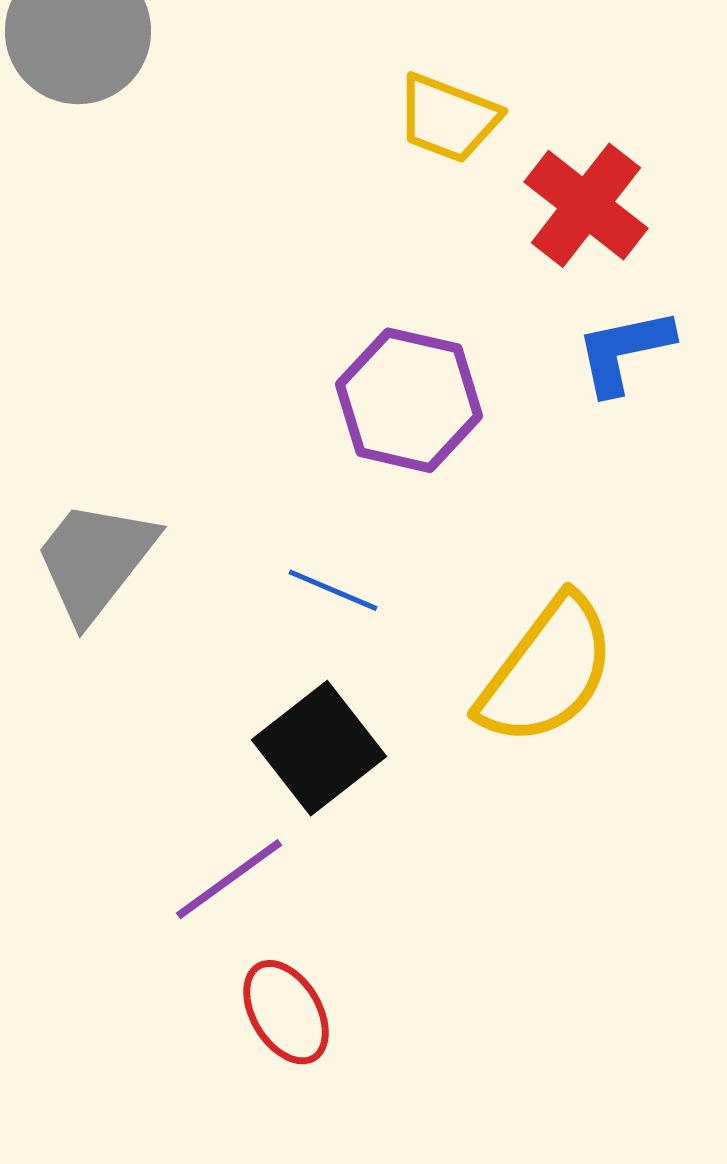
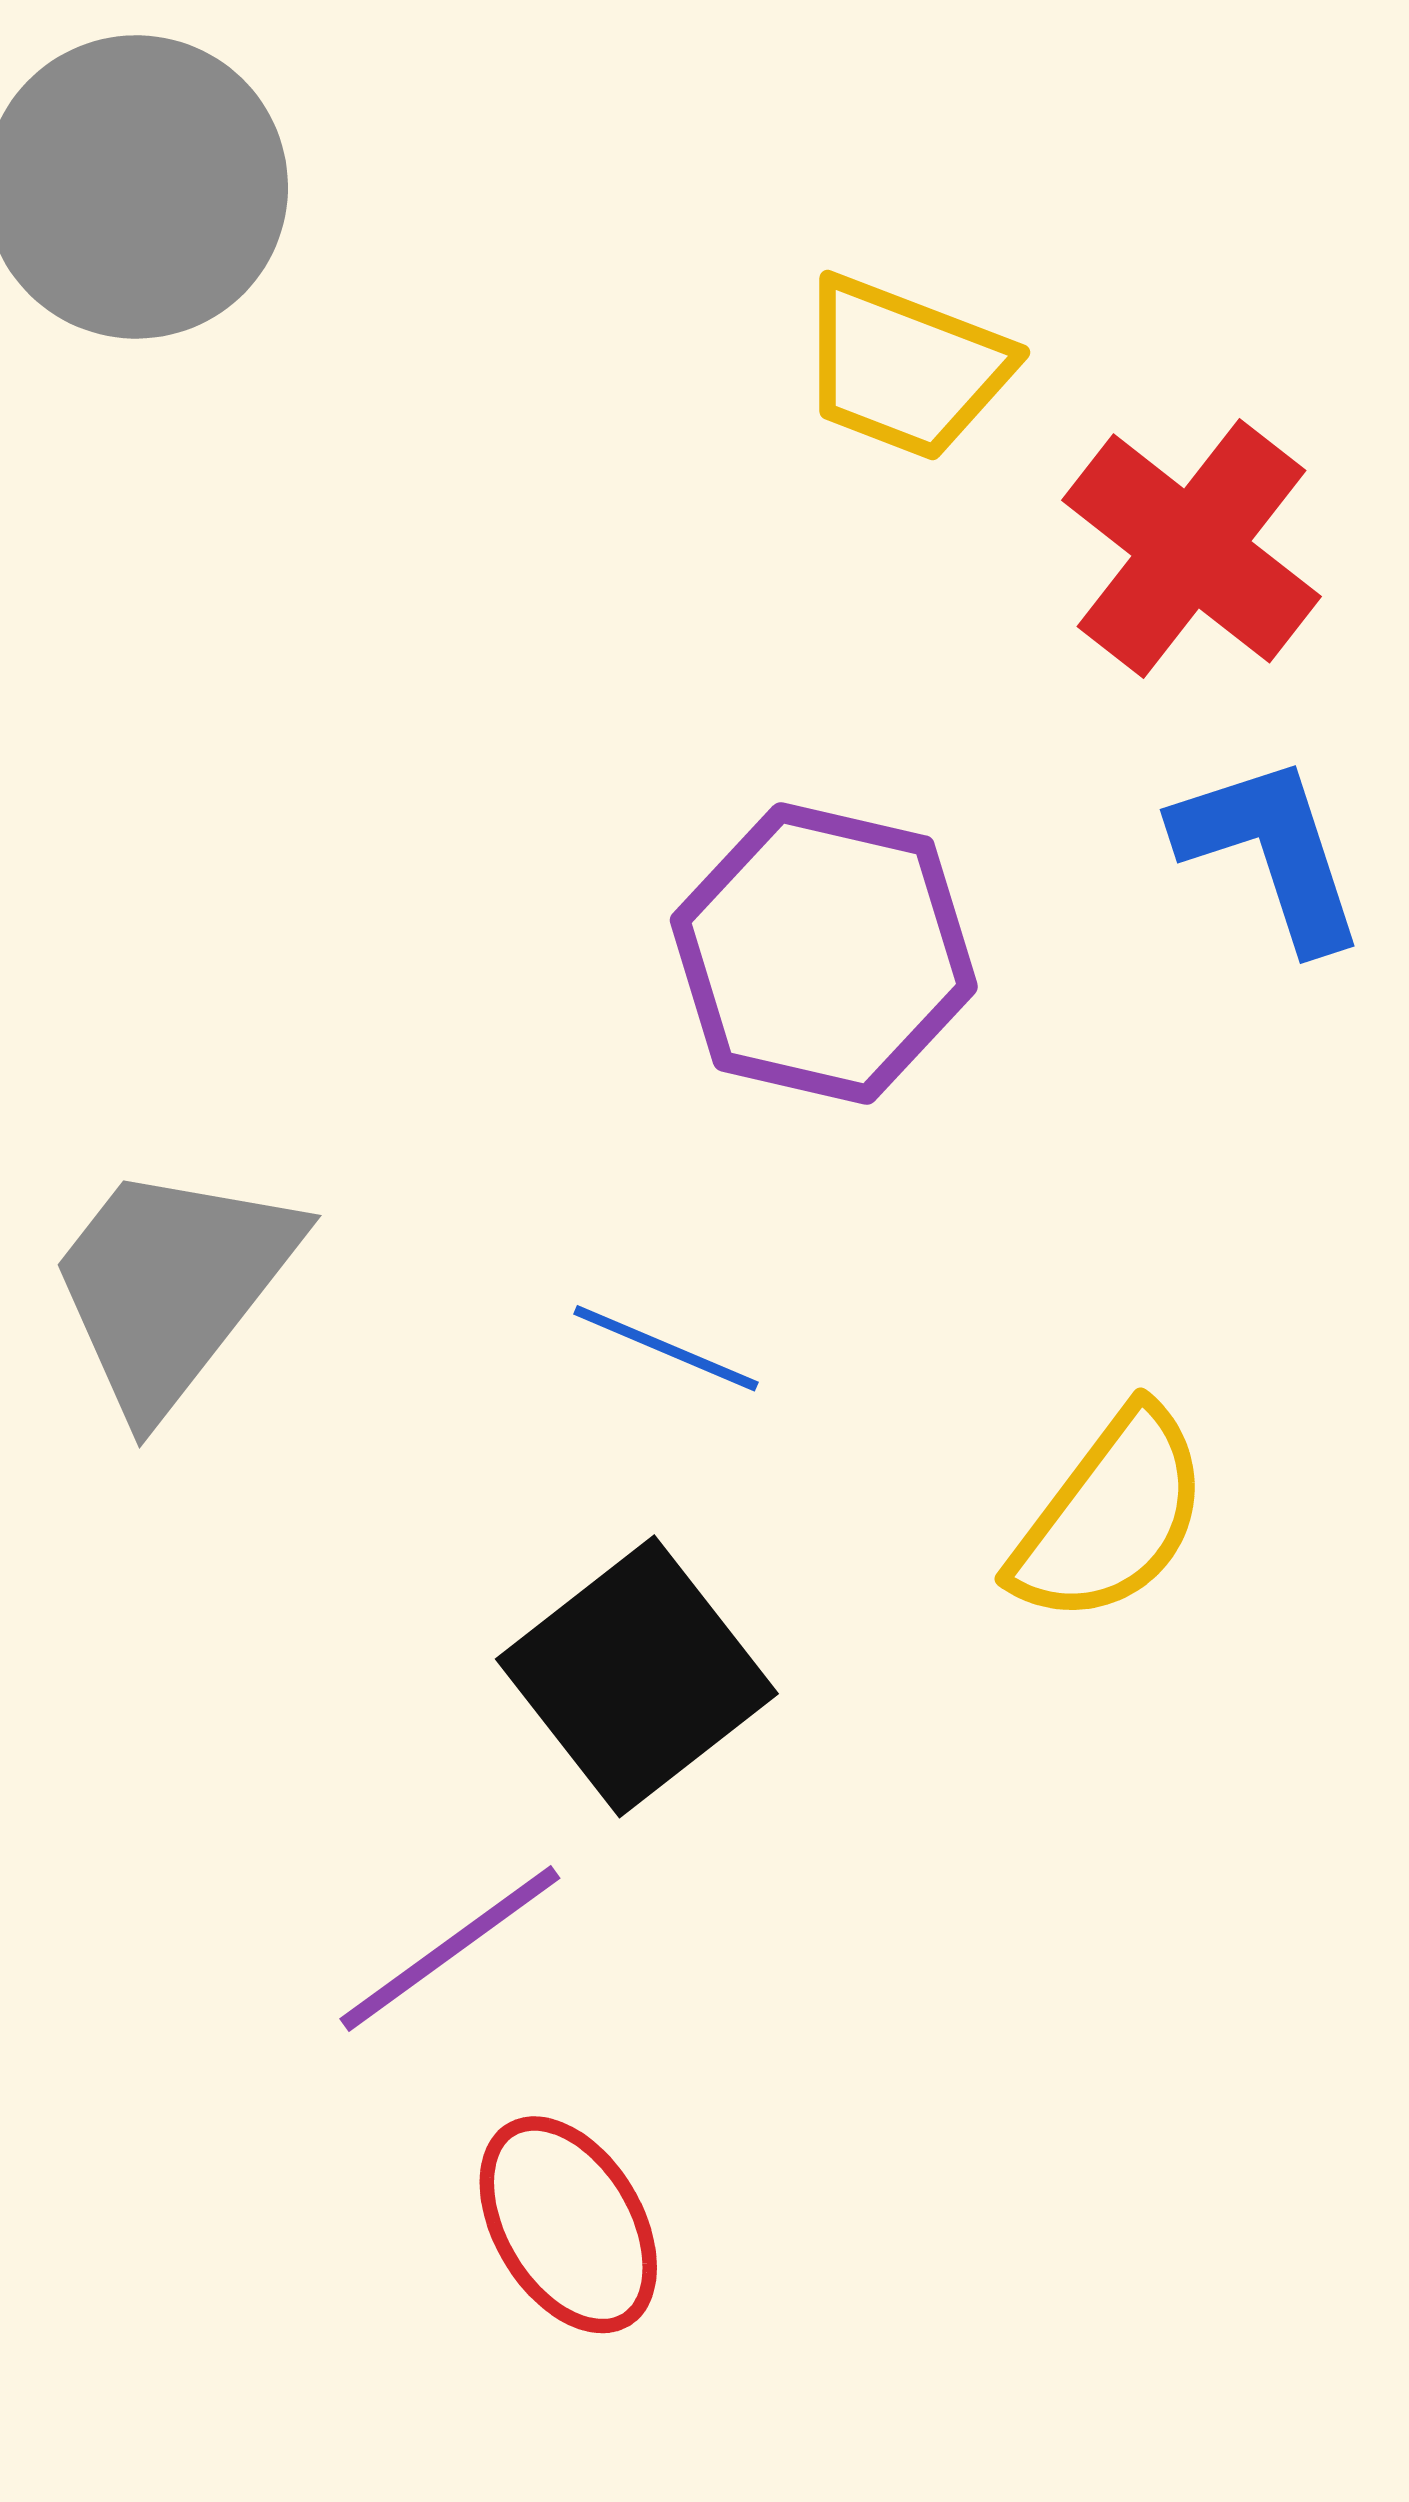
blue L-shape: (624, 351) -> (1270, 852), turned 84
yellow semicircle: (547, 671) -> (1110, 1516), size x0.7

